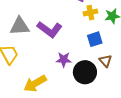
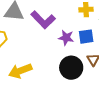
purple star: (64, 60) -> (66, 38), moved

